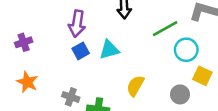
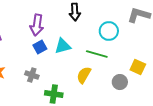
green line: (165, 29) -> (97, 54), moved, turned 45
cyan circle: (186, 50) -> (109, 31), moved
gray cross: (71, 97) -> (32, 75), moved

